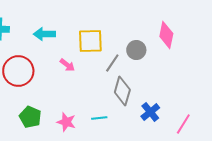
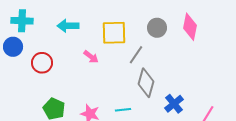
gray circle: (136, 50) -> (157, 28), moved
red circle: (18, 71) -> (42, 63), size x0.7

